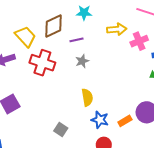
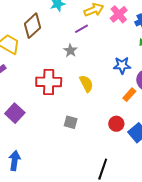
purple line: (77, 40) -> (81, 29), moved
red cross: (42, 63) -> (49, 82), moved
blue star: (100, 120) -> (122, 65), moved

